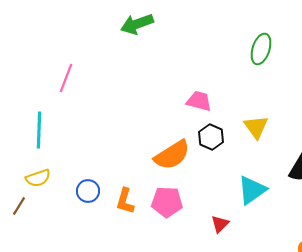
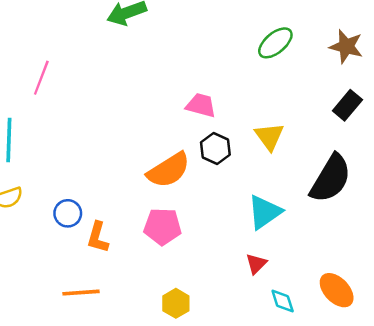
green ellipse: (261, 49) -> (275, 43), turned 32
orange L-shape: (125, 201) -> (98, 237), moved
red triangle: (220, 224) -> (256, 264), moved

